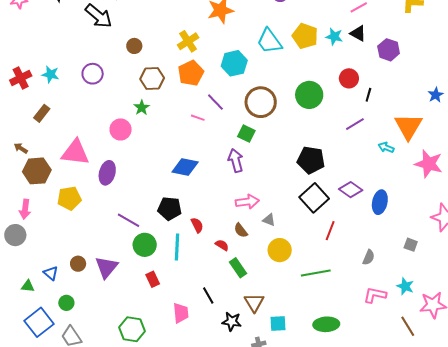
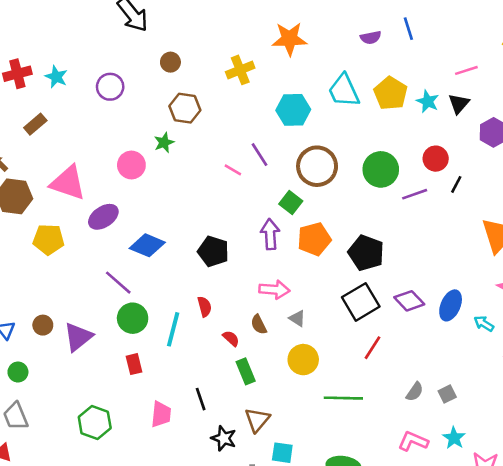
black triangle: (358, 33) -> (459, 104), turned 30
orange pentagon: (191, 73) -> (314, 239), moved
purple line: (355, 124) -> (415, 194), moved
cyan arrow: (386, 147) -> (484, 324), moved
blue diamond: (185, 167) -> (147, 245), moved
purple ellipse: (107, 173) -> (103, 217), turned 30
blue ellipse: (380, 202) -> (451, 305), moved
black pentagon: (170, 209) -> (213, 251), moved
gray square: (411, 245) -> (447, 394), moved, turned 32

